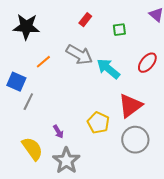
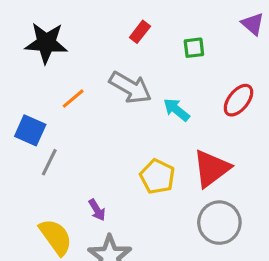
cyan arrow: (108, 69) -> (176, 110), size x0.7
yellow pentagon: (98, 123) -> (157, 176), moved

